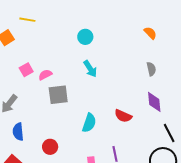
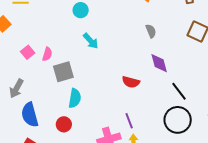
pink semicircle: (45, 75) -> (47, 54), turned 144
cyan semicircle: (89, 123) -> (75, 98), moved
blue semicircle: (18, 132) -> (30, 115), size x1.4

